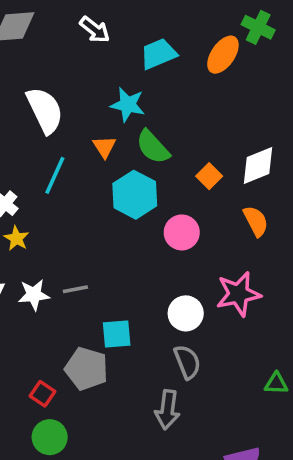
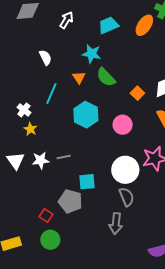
white arrow: (95, 30) -> (66, 20), moved, turned -96
white semicircle: (45, 110) -> (45, 57), size x0.6
cyan hexagon: (135, 195) -> (86, 115), moved
white circle: (186, 313) -> (125, 170), size x1.4

